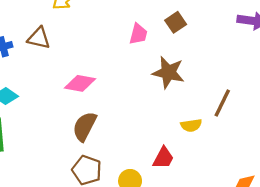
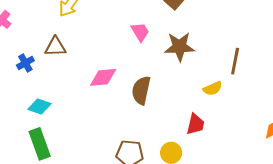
pink trapezoid: (138, 34) -> (140, 32), moved, turned -30
brown semicircle: (85, 126) -> (141, 90), moved

